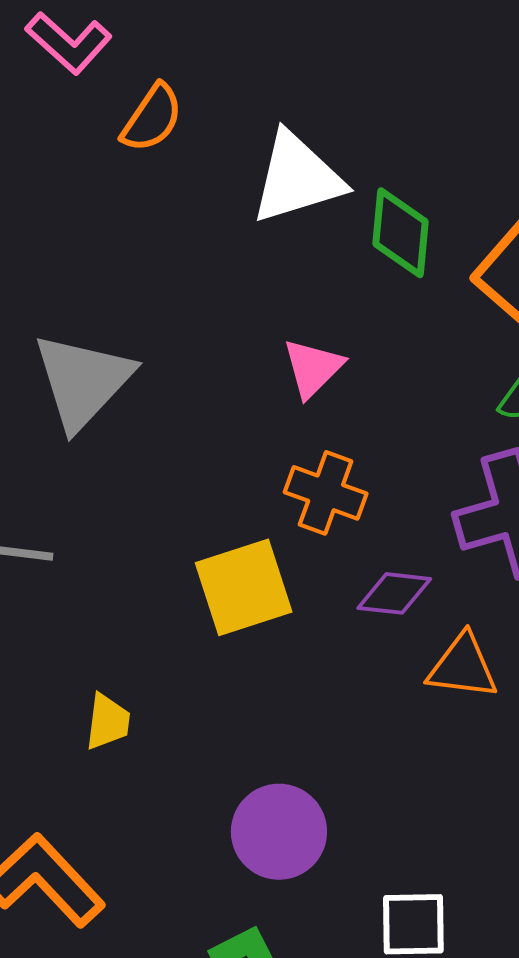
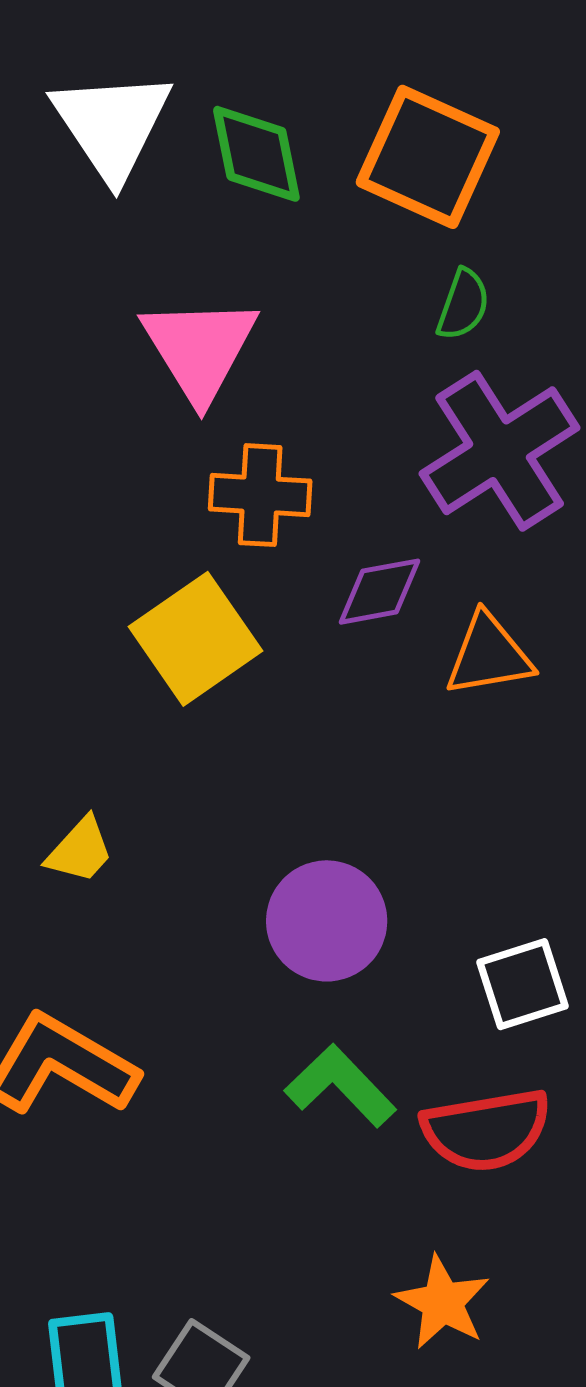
white triangle: (297, 178) -> (112, 125), turned -30
pink triangle: (313, 368) -> (200, 349), size x1.5
yellow trapezoid: (108, 722) -> (80, 850), turned 52

